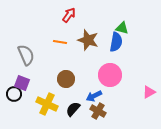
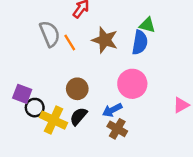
orange line: (60, 42) -> (70, 42), turned 48
gray semicircle: (26, 55) -> (50, 34), moved
black circle: (14, 94) -> (35, 108), moved
black semicircle: (73, 109) -> (78, 116), moved

